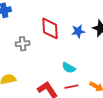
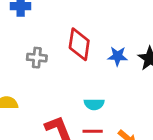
cyan semicircle: (69, 68) -> (94, 104), turned -40

